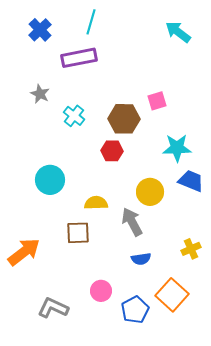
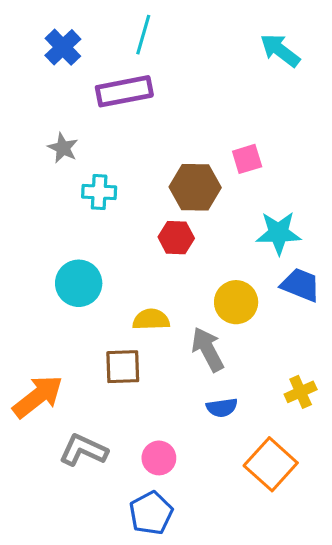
cyan cross: (74, 116) -> (99, 192), moved, turned -35
gray L-shape: (53, 308) -> (83, 450), moved
blue pentagon: (135, 310) -> (151, 513), moved

